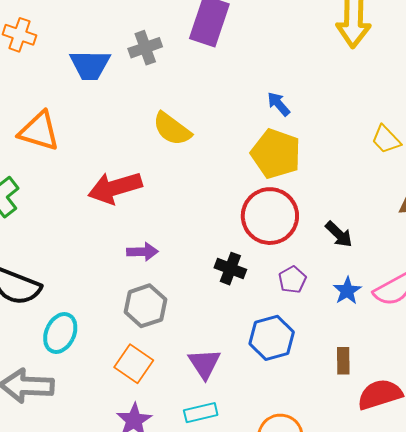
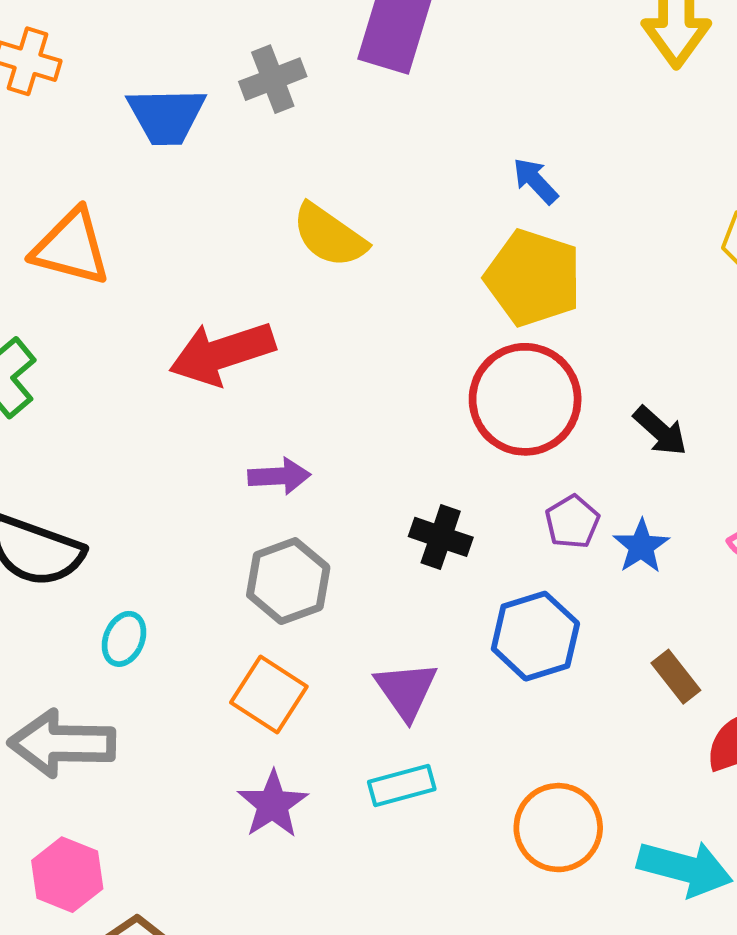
black cross: (230, 269) -> (441, 537), moved
blue star: (347, 291) -> (641, 546), moved
cyan ellipse: (60, 333) -> (124, 639), size x0.7
brown rectangle: (343, 361) -> (676, 677), turned -36

